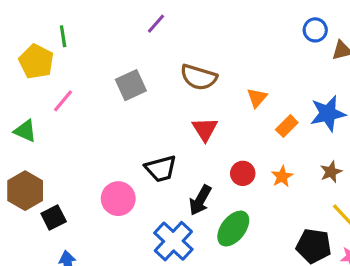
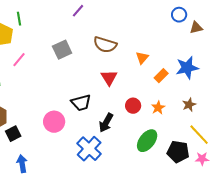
green ellipse: (233, 229) -> (147, 141), moved

